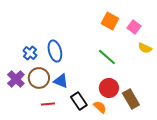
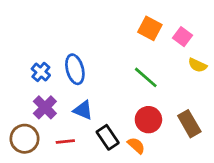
brown circle: (39, 78) -> (25, 139), moved
purple cross: (16, 79) -> (45, 107), moved
brown rectangle: (131, 99) -> (189, 124), moved

